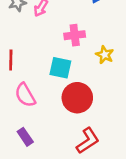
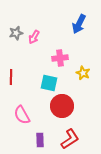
pink semicircle: (25, 95) -> (22, 115), moved
purple rectangle: (25, 137) -> (40, 140), moved, turned 32

